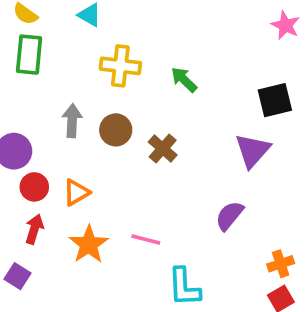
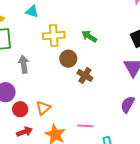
gray arrow: (72, 121) -> (24, 64), moved
brown circle: (116, 130) -> (68, 59), moved
red arrow: (34, 229) -> (24, 132), turned 63

